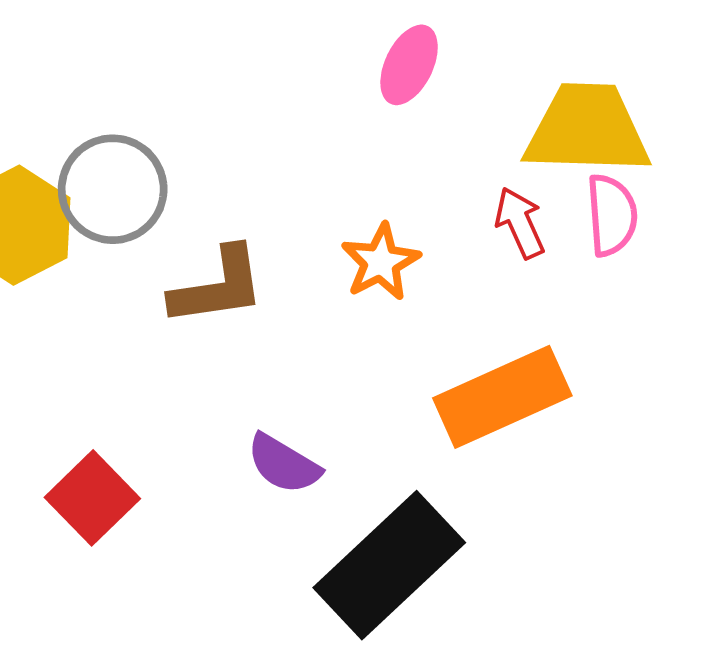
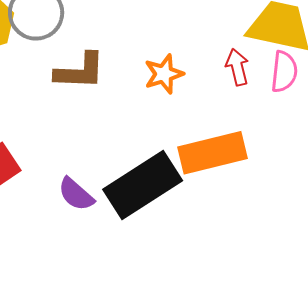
purple semicircle: (284, 464) -> (76, 194), moved
black rectangle: (389, 565) -> (143, 185), moved

